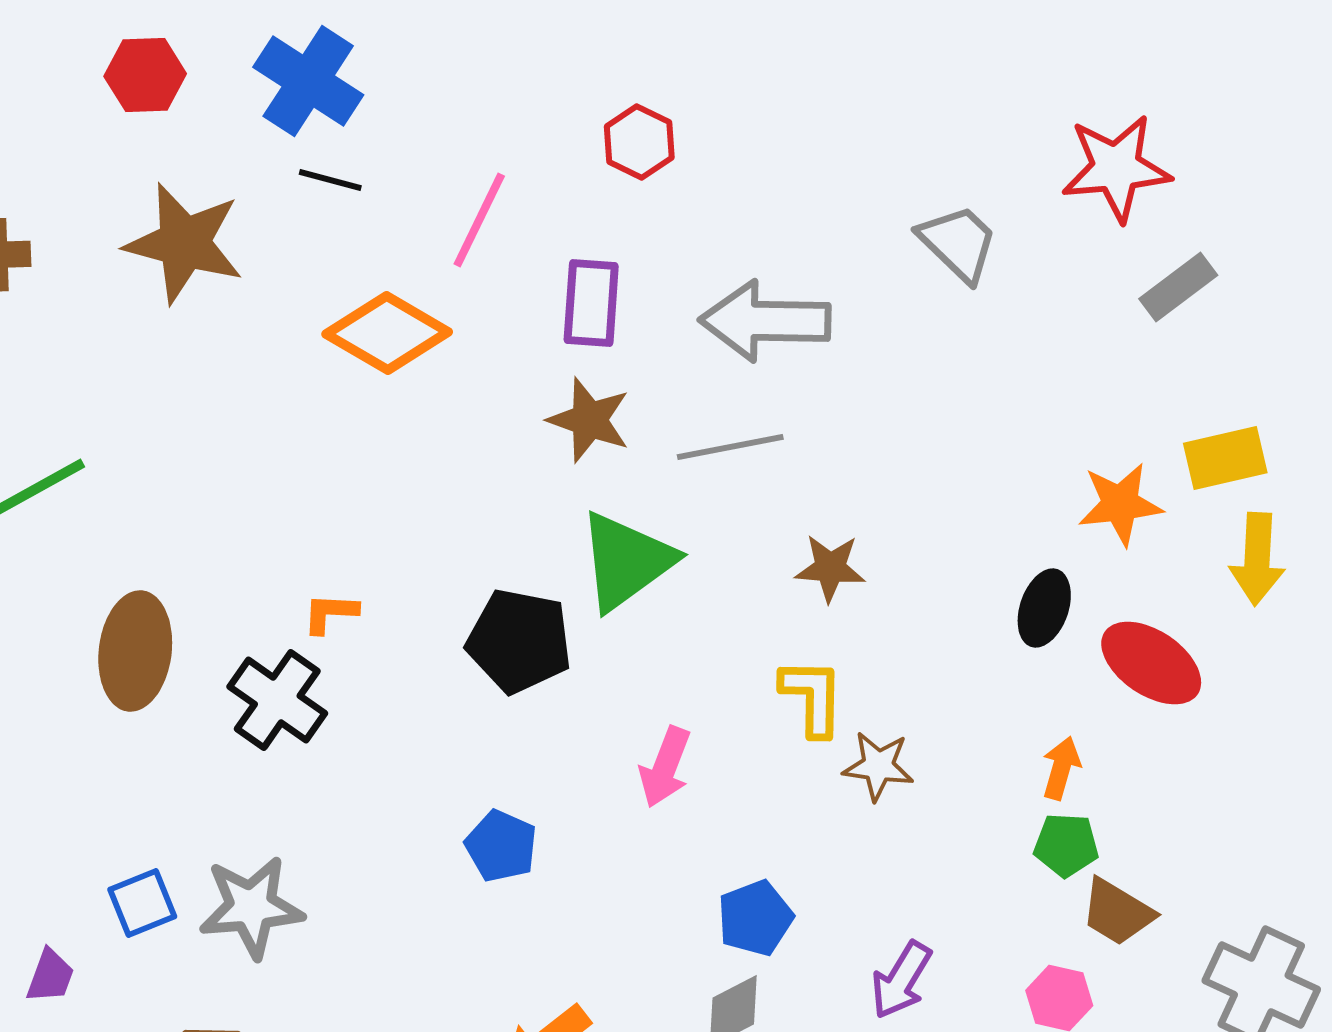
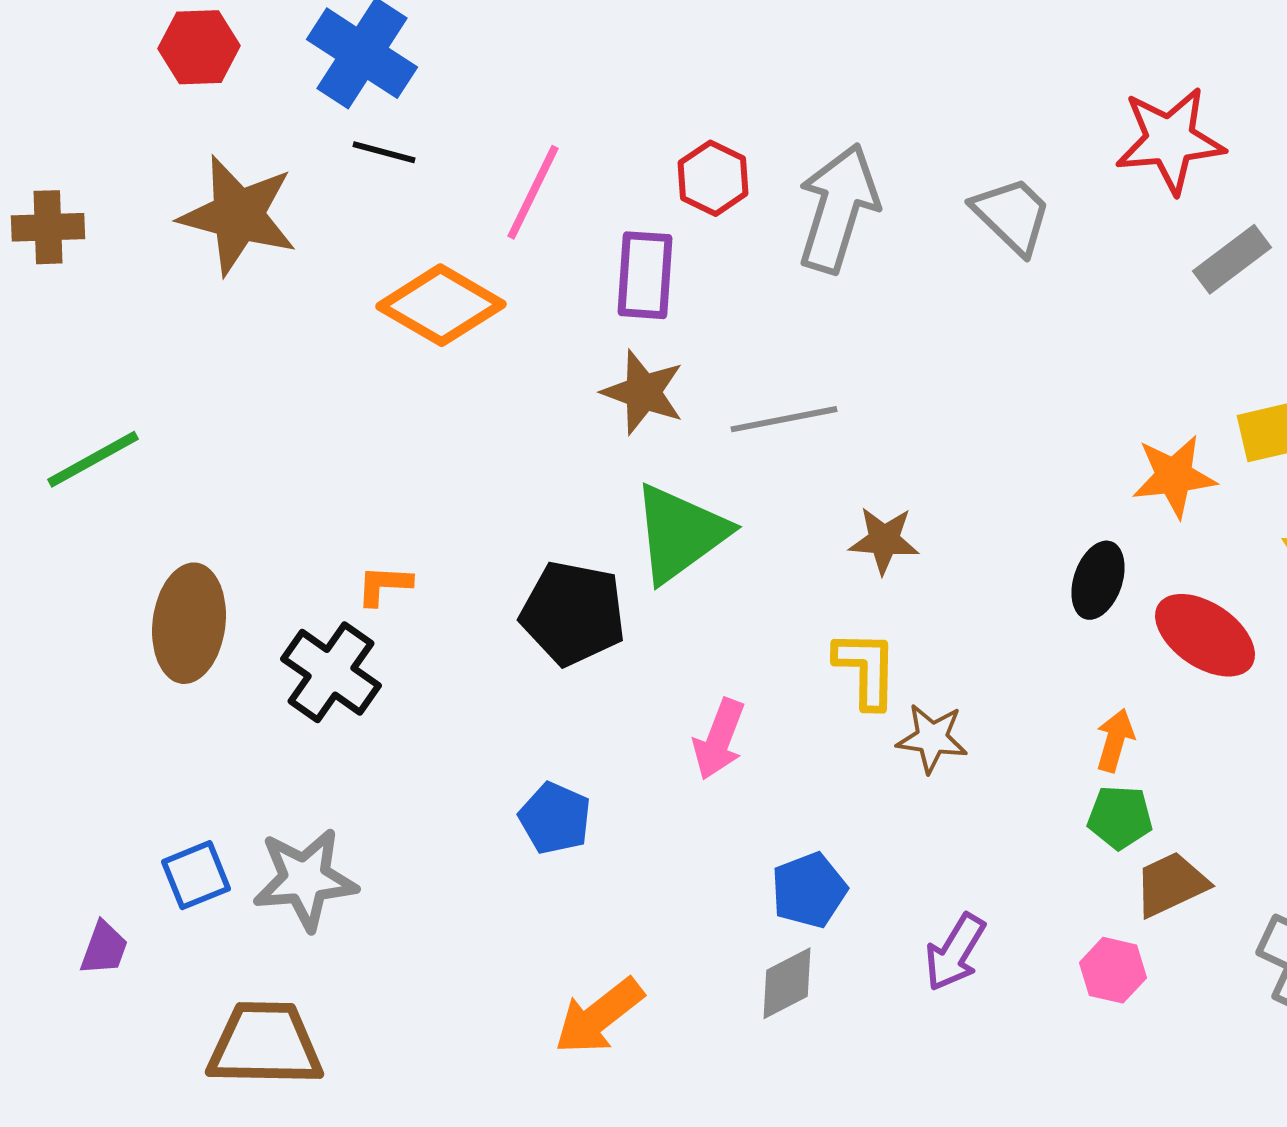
red hexagon: (639, 142) -> (713, 178), moved
gray arrow: (765, 321) -> (838, 208), moved, turned 106
brown trapezoid: (1117, 912) -> (1171, 884), turned 124

